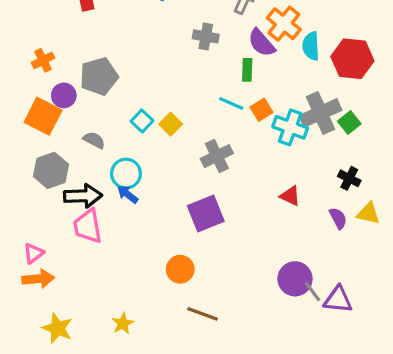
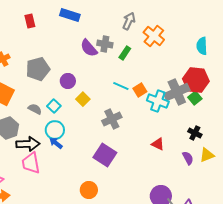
purple semicircle: (262, 43) -> (89, 48), moved
cyan semicircle: (311, 46) -> (202, 46), moved
red hexagon: (352, 59) -> (196, 80), moved
green rectangle: (247, 70) -> (125, 53), moved, turned 32
purple circle: (64, 95) -> (68, 81), moved
cyan square: (142, 121) -> (54, 106), moved
purple square: (206, 213) -> (105, 155), turned -35
yellow triangle: (368, 213) -> (207, 155), turned -35

